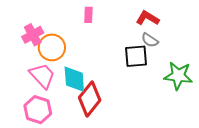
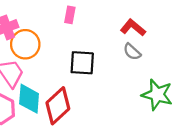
black square: (136, 56) -> (82, 63), moved
cyan diamond: (74, 79) -> (29, 99), moved

